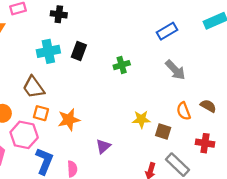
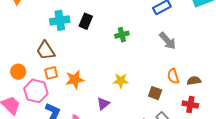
brown semicircle: (208, 106) -> (194, 81), moved, turned -40
orange square: (41, 113) -> (51, 73), turned -32
yellow star: (141, 119) -> (121, 81), moved

